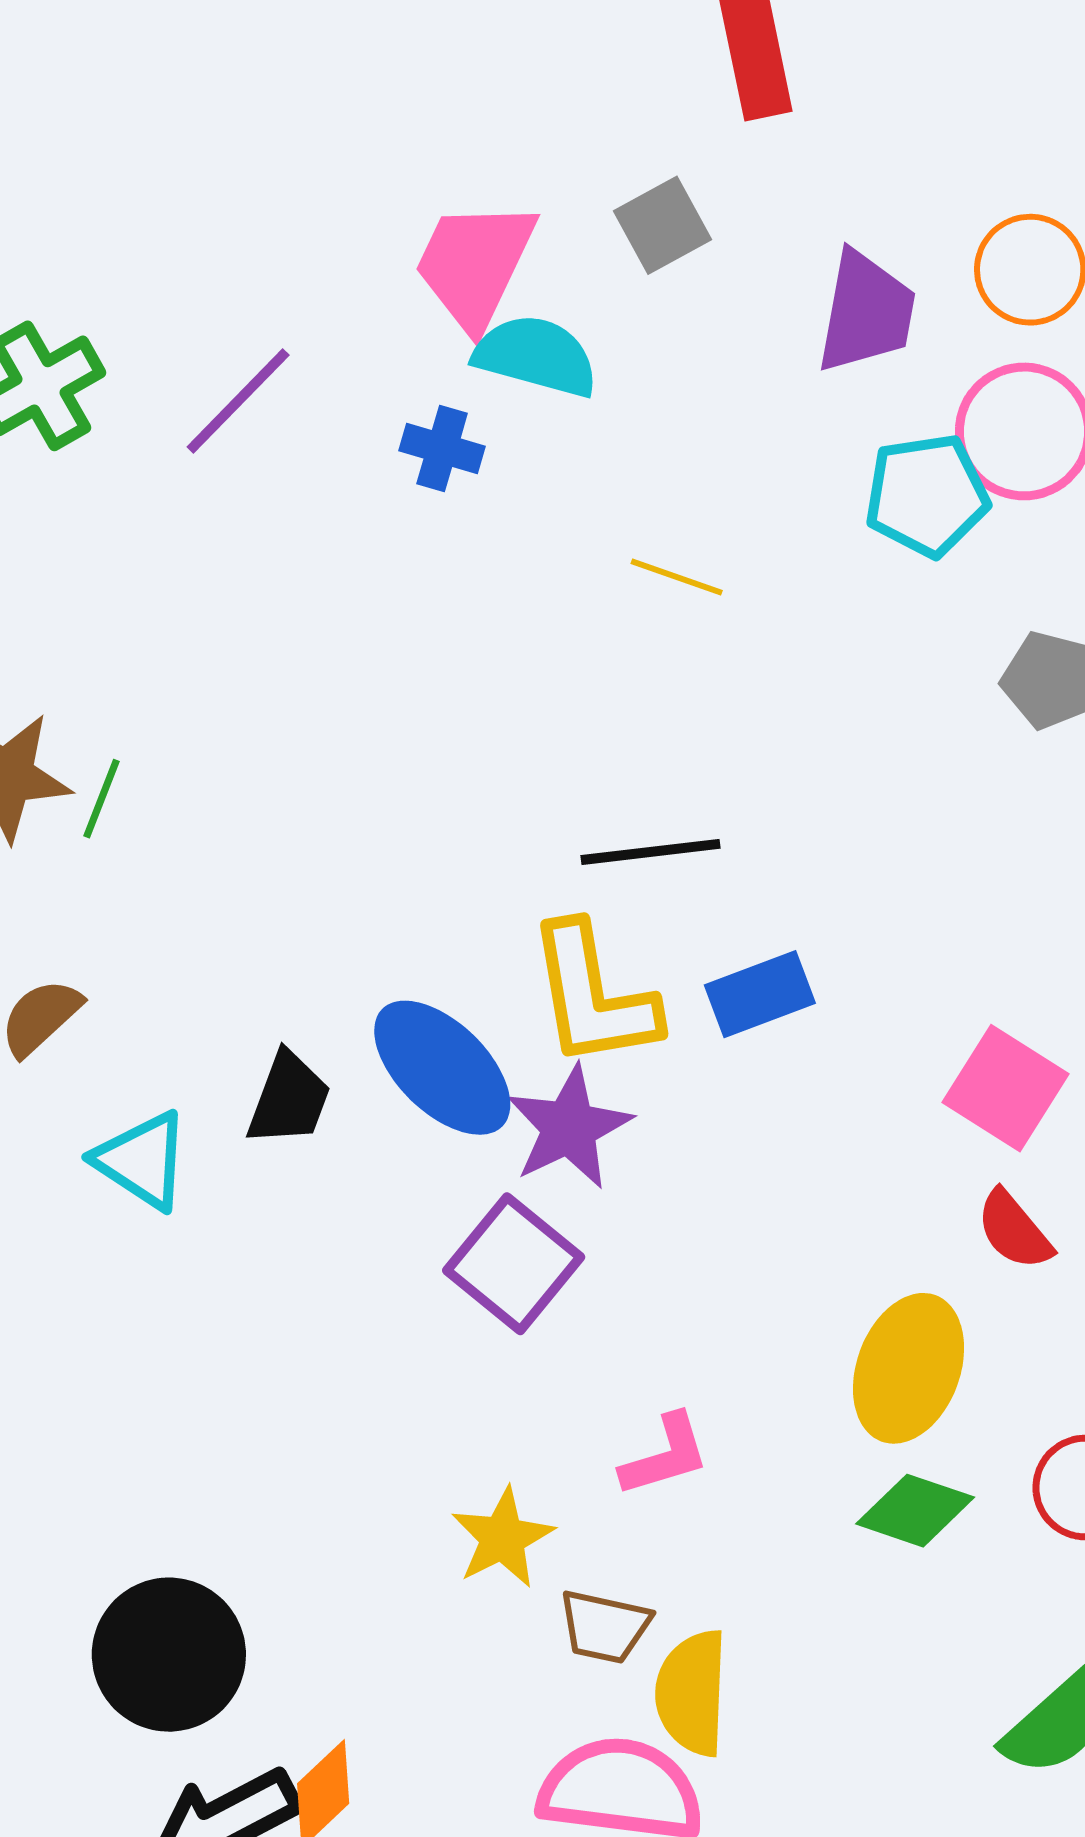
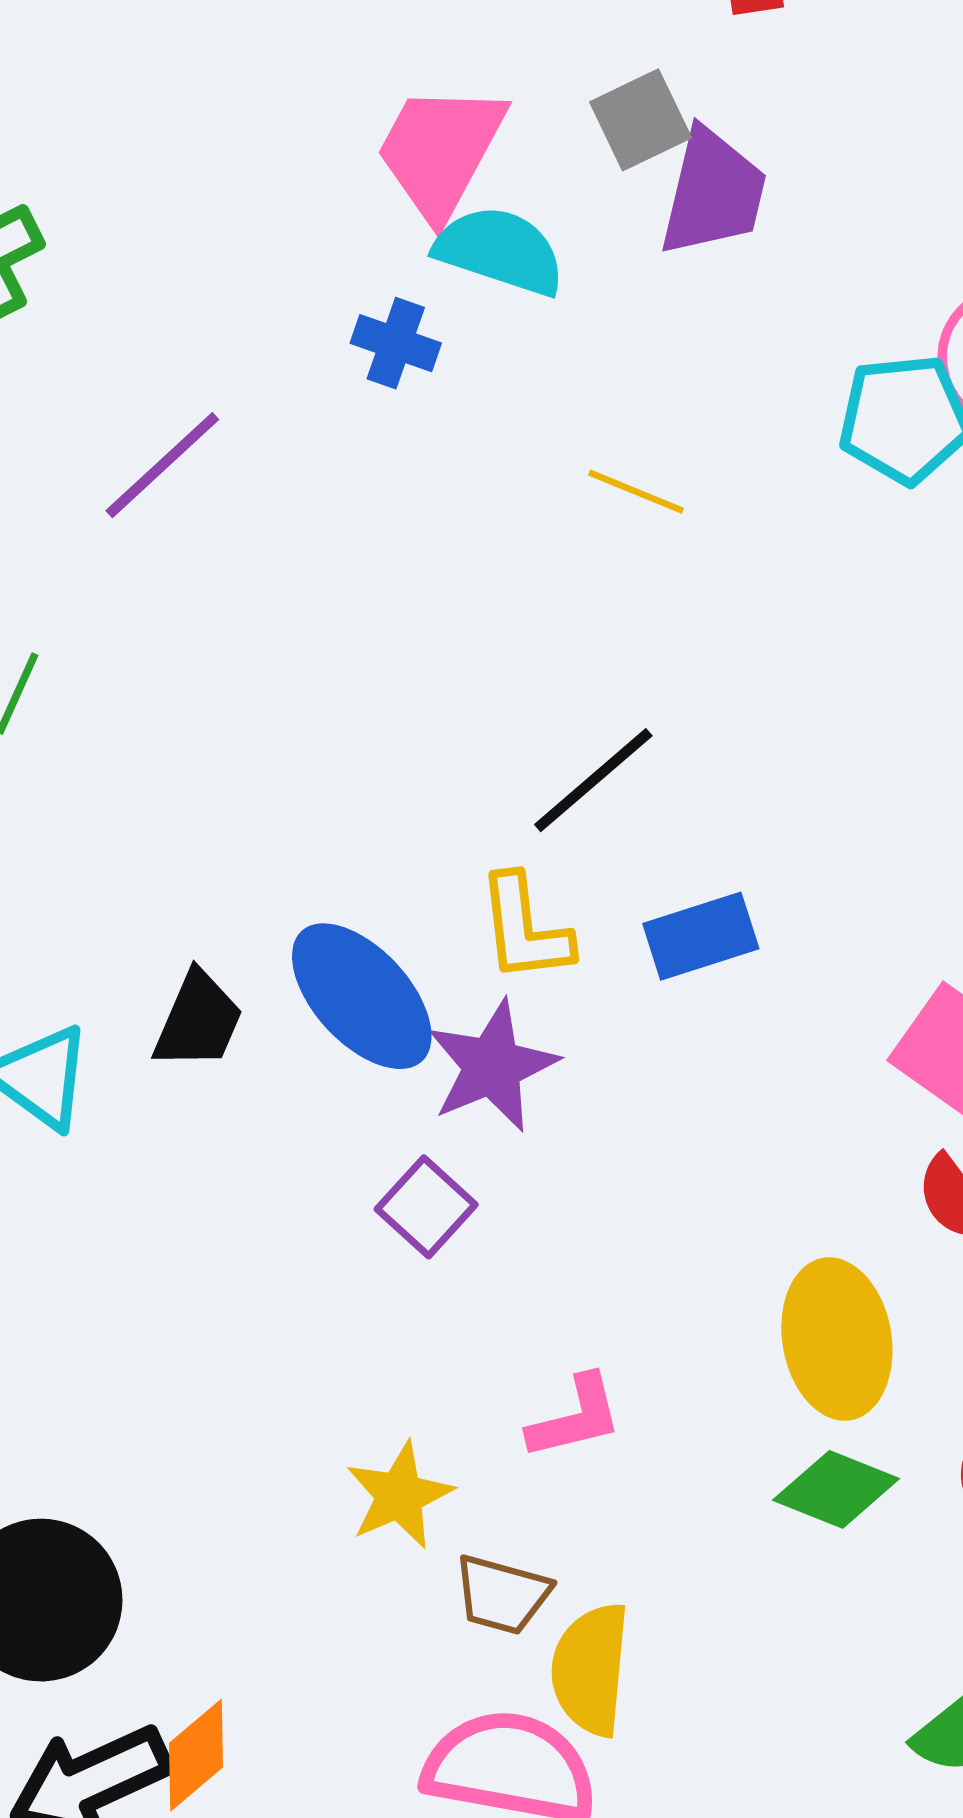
purple trapezoid: (866, 312) -> (713, 192), moved
purple line: (238, 401) -> (162, 465), moved
black line: (651, 852) -> (593, 780), turned -37
yellow L-shape: (593, 996) -> (525, 929), size x0.7
purple square: (514, 1264) -> (426, 1207), size x0.7
yellow ellipse: (909, 1368) -> (837, 1339), turned -33

